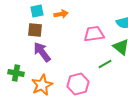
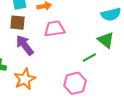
pink trapezoid: (94, 34) -> (54, 29), moved
pink hexagon: (78, 84) -> (75, 83), moved

